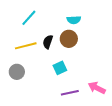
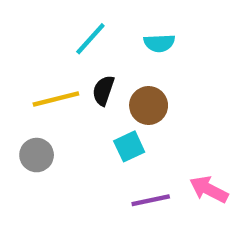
cyan line: (29, 18) -> (90, 39), moved
brown circle: (69, 39) -> (149, 105), moved

